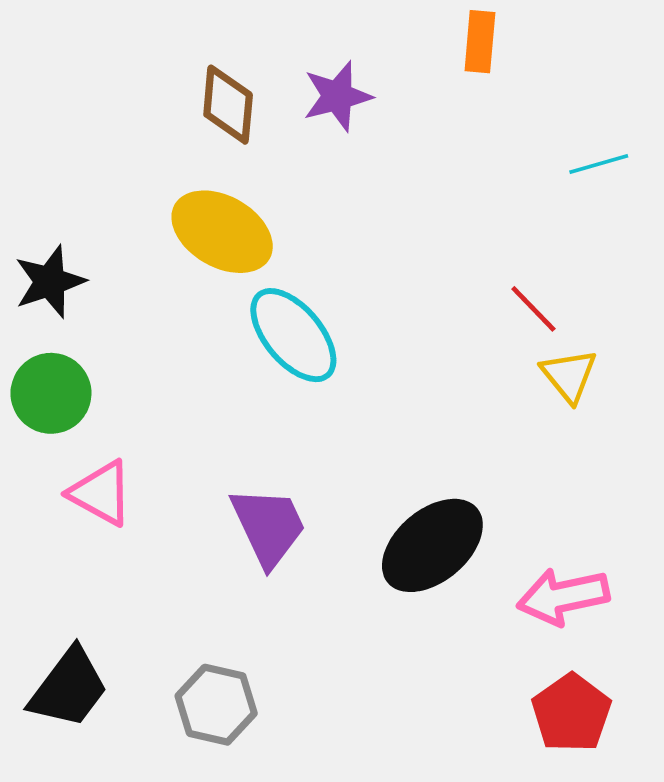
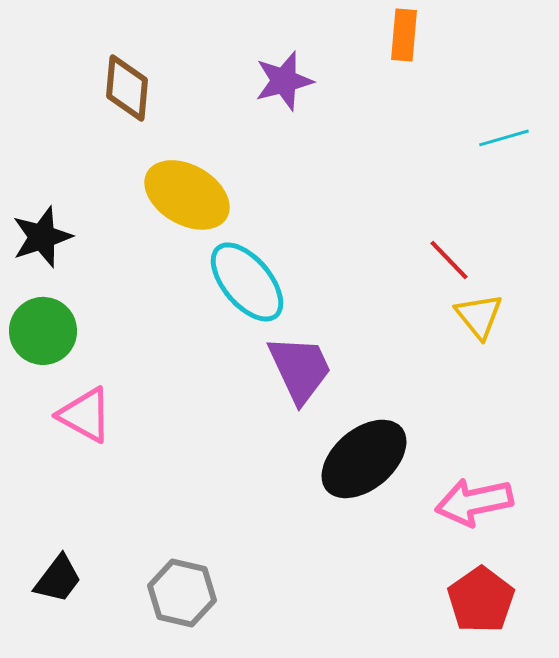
brown diamond: (228, 105) -> (127, 88), moved
purple trapezoid: (268, 526) -> (300, 369), moved
black trapezoid: (69, 688) -> (58, 579), size x0.7

